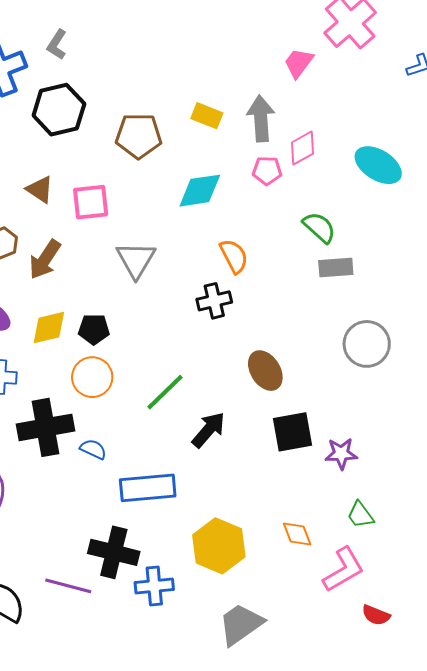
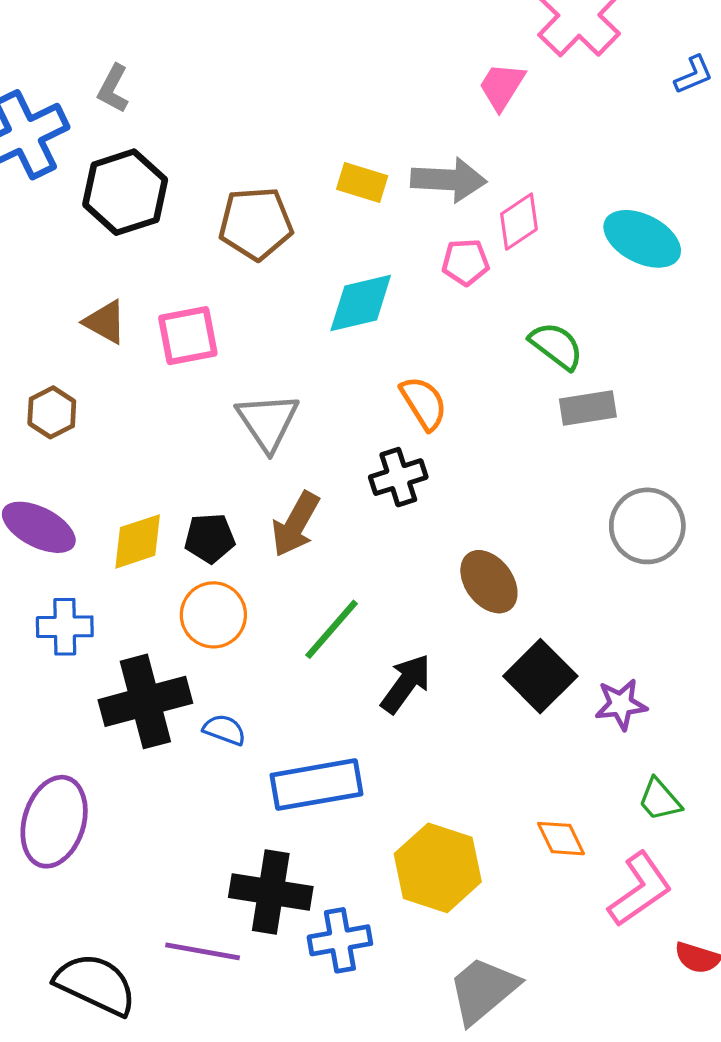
gray arrow: (261, 118) -> (449, 180), turned 102
brown arrow: (45, 259) -> (296, 524), moved
black square: (292, 432) -> (540, 676), turned -30

